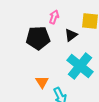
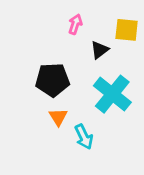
black pentagon: (38, 38) -> (52, 80), moved

